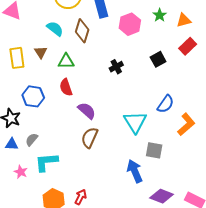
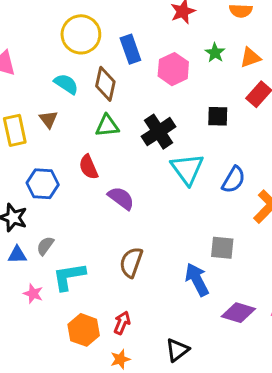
black square: (158, 59) -> (218, 116), turned 35
green triangle: (66, 61) -> (107, 126), moved
black cross: (116, 67) -> (159, 132), size x1.6
cyan triangle: (135, 122) -> (187, 169), moved
brown semicircle: (90, 138) -> (131, 262), moved

